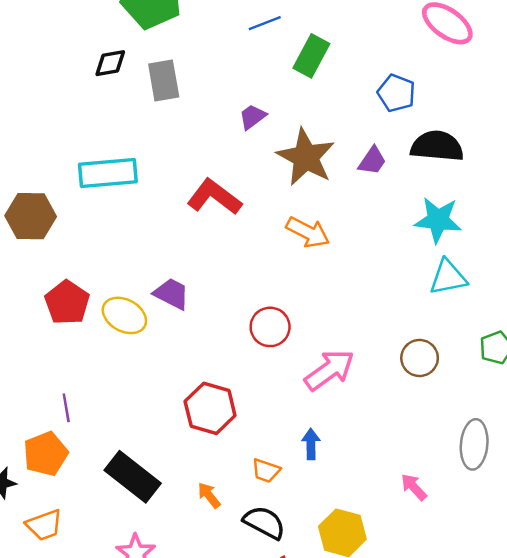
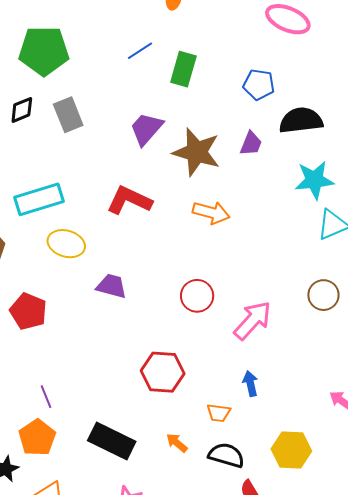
purple trapezoid: (252, 117) -> (146, 129), size x1.5
yellow ellipse: (124, 315) -> (66, 244), moved

